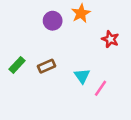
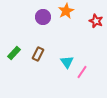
red star: (110, 39) -> (96, 21), moved
brown rectangle: (46, 66) -> (38, 54), turned -40

